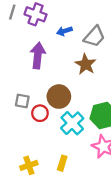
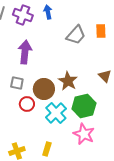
blue arrow: (64, 31) -> (48, 12), moved, turned 96
brown star: (86, 64) -> (68, 81), moved
gray square: (22, 101) -> (17, 83), moved

